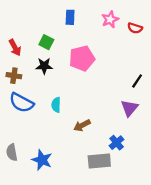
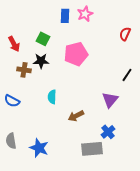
pink star: (110, 19) -> (85, 14), moved
red semicircle: (135, 28) -> (125, 34), moved, turned 96
brown cross: (14, 76) -> (24, 70), moved
blue semicircle: (21, 103) -> (12, 101), moved, size x0.7
purple triangle: (130, 108) -> (110, 100), moved

